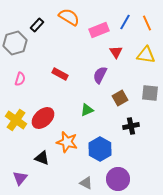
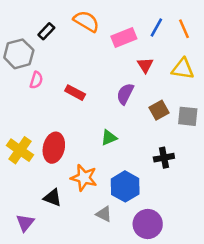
pink semicircle: (20, 79) -> (36, 80), moved
brown square: (120, 98) -> (159, 110), moved
red ellipse: (43, 118) -> (54, 148), turned -35
gray triangle: (86, 183) -> (104, 214), moved

